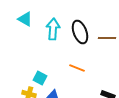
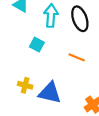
cyan square: (40, 78) -> (37, 45), moved

